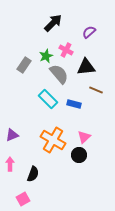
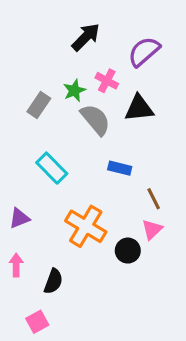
purple semicircle: (89, 32) -> (144, 52), size x1.5
brown line: (96, 90) -> (154, 199), moved, turned 40
cyan rectangle: (48, 99) -> (52, 168), moved
pink triangle: (84, 137) -> (152, 230), moved

